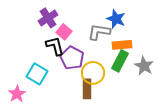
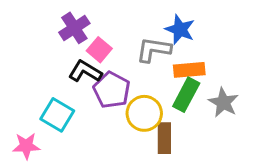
black L-shape: (55, 46) -> (85, 71), turned -45
brown rectangle: (87, 89) -> (164, 138), moved
pink star: (17, 94) -> (26, 146), turned 30

